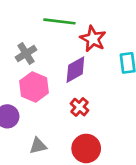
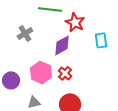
pink hexagon: (34, 87) -> (41, 72), moved

